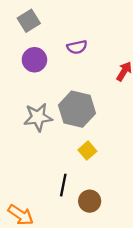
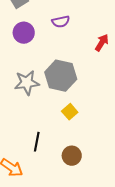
black line: (63, 185) -> (37, 142), moved

